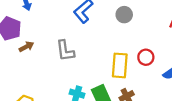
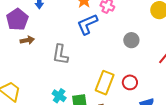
gray circle: (124, 15) -> (131, 40), moved

